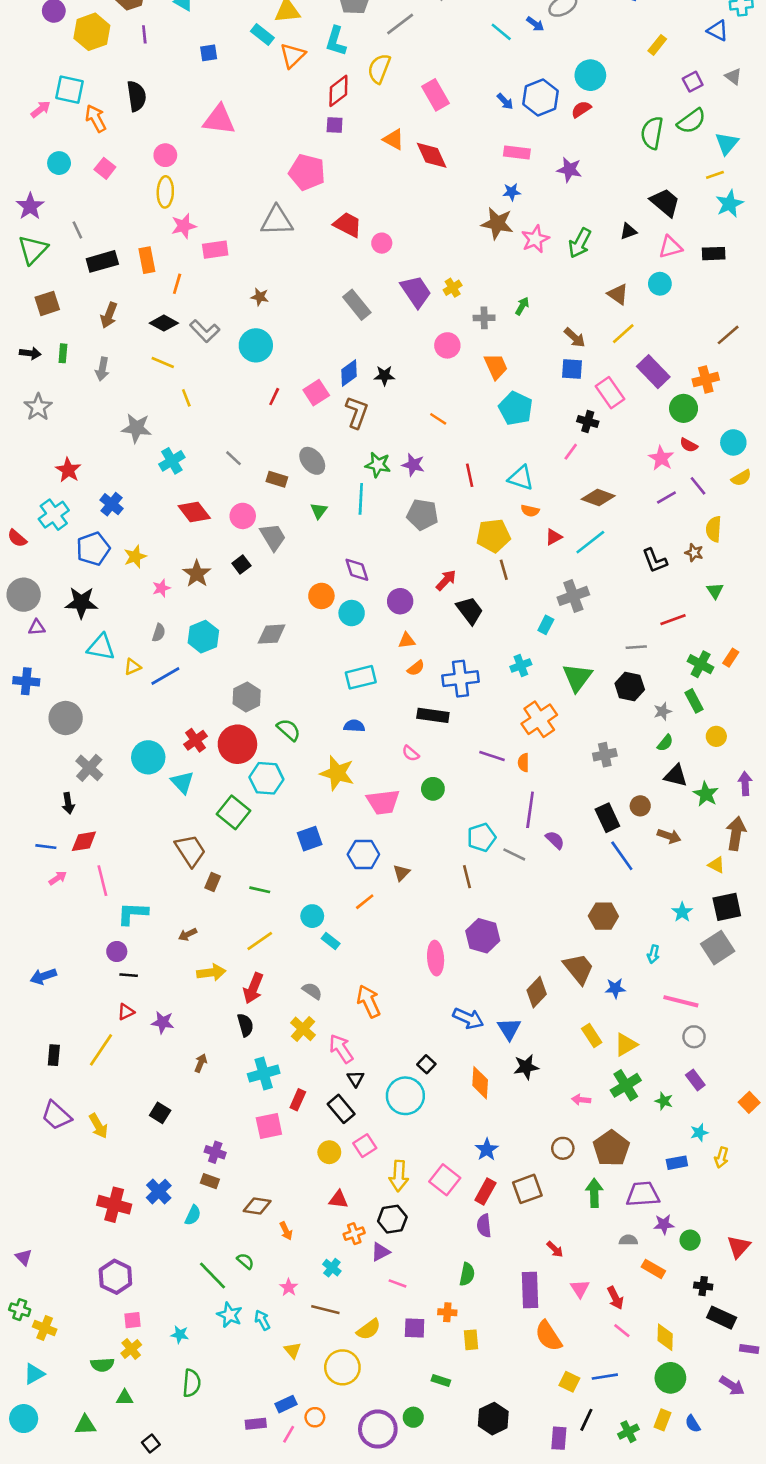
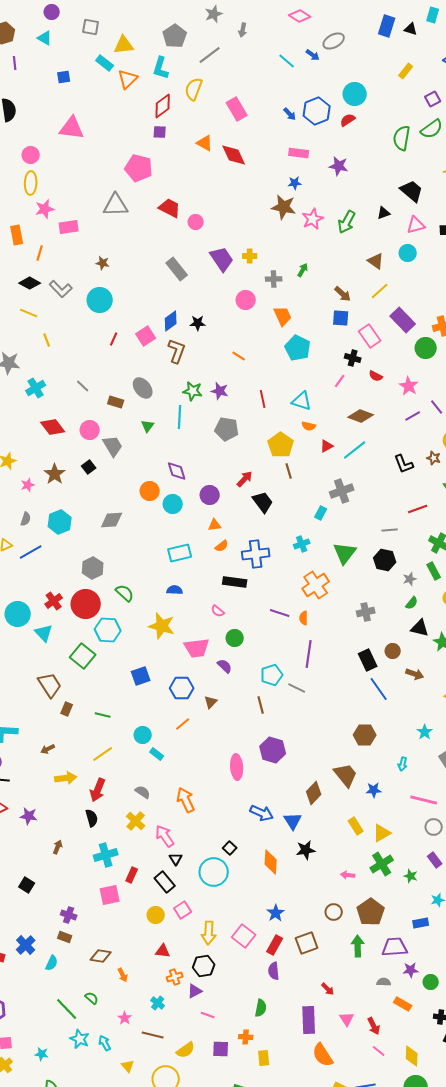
yellow cross: (453, 288) -> (250, 256), turned 32
red semicircle: (689, 445) -> (376, 376), moved
yellow pentagon: (493, 536) -> (281, 445), turned -30
purple semicircle: (555, 840) -> (225, 666), moved

